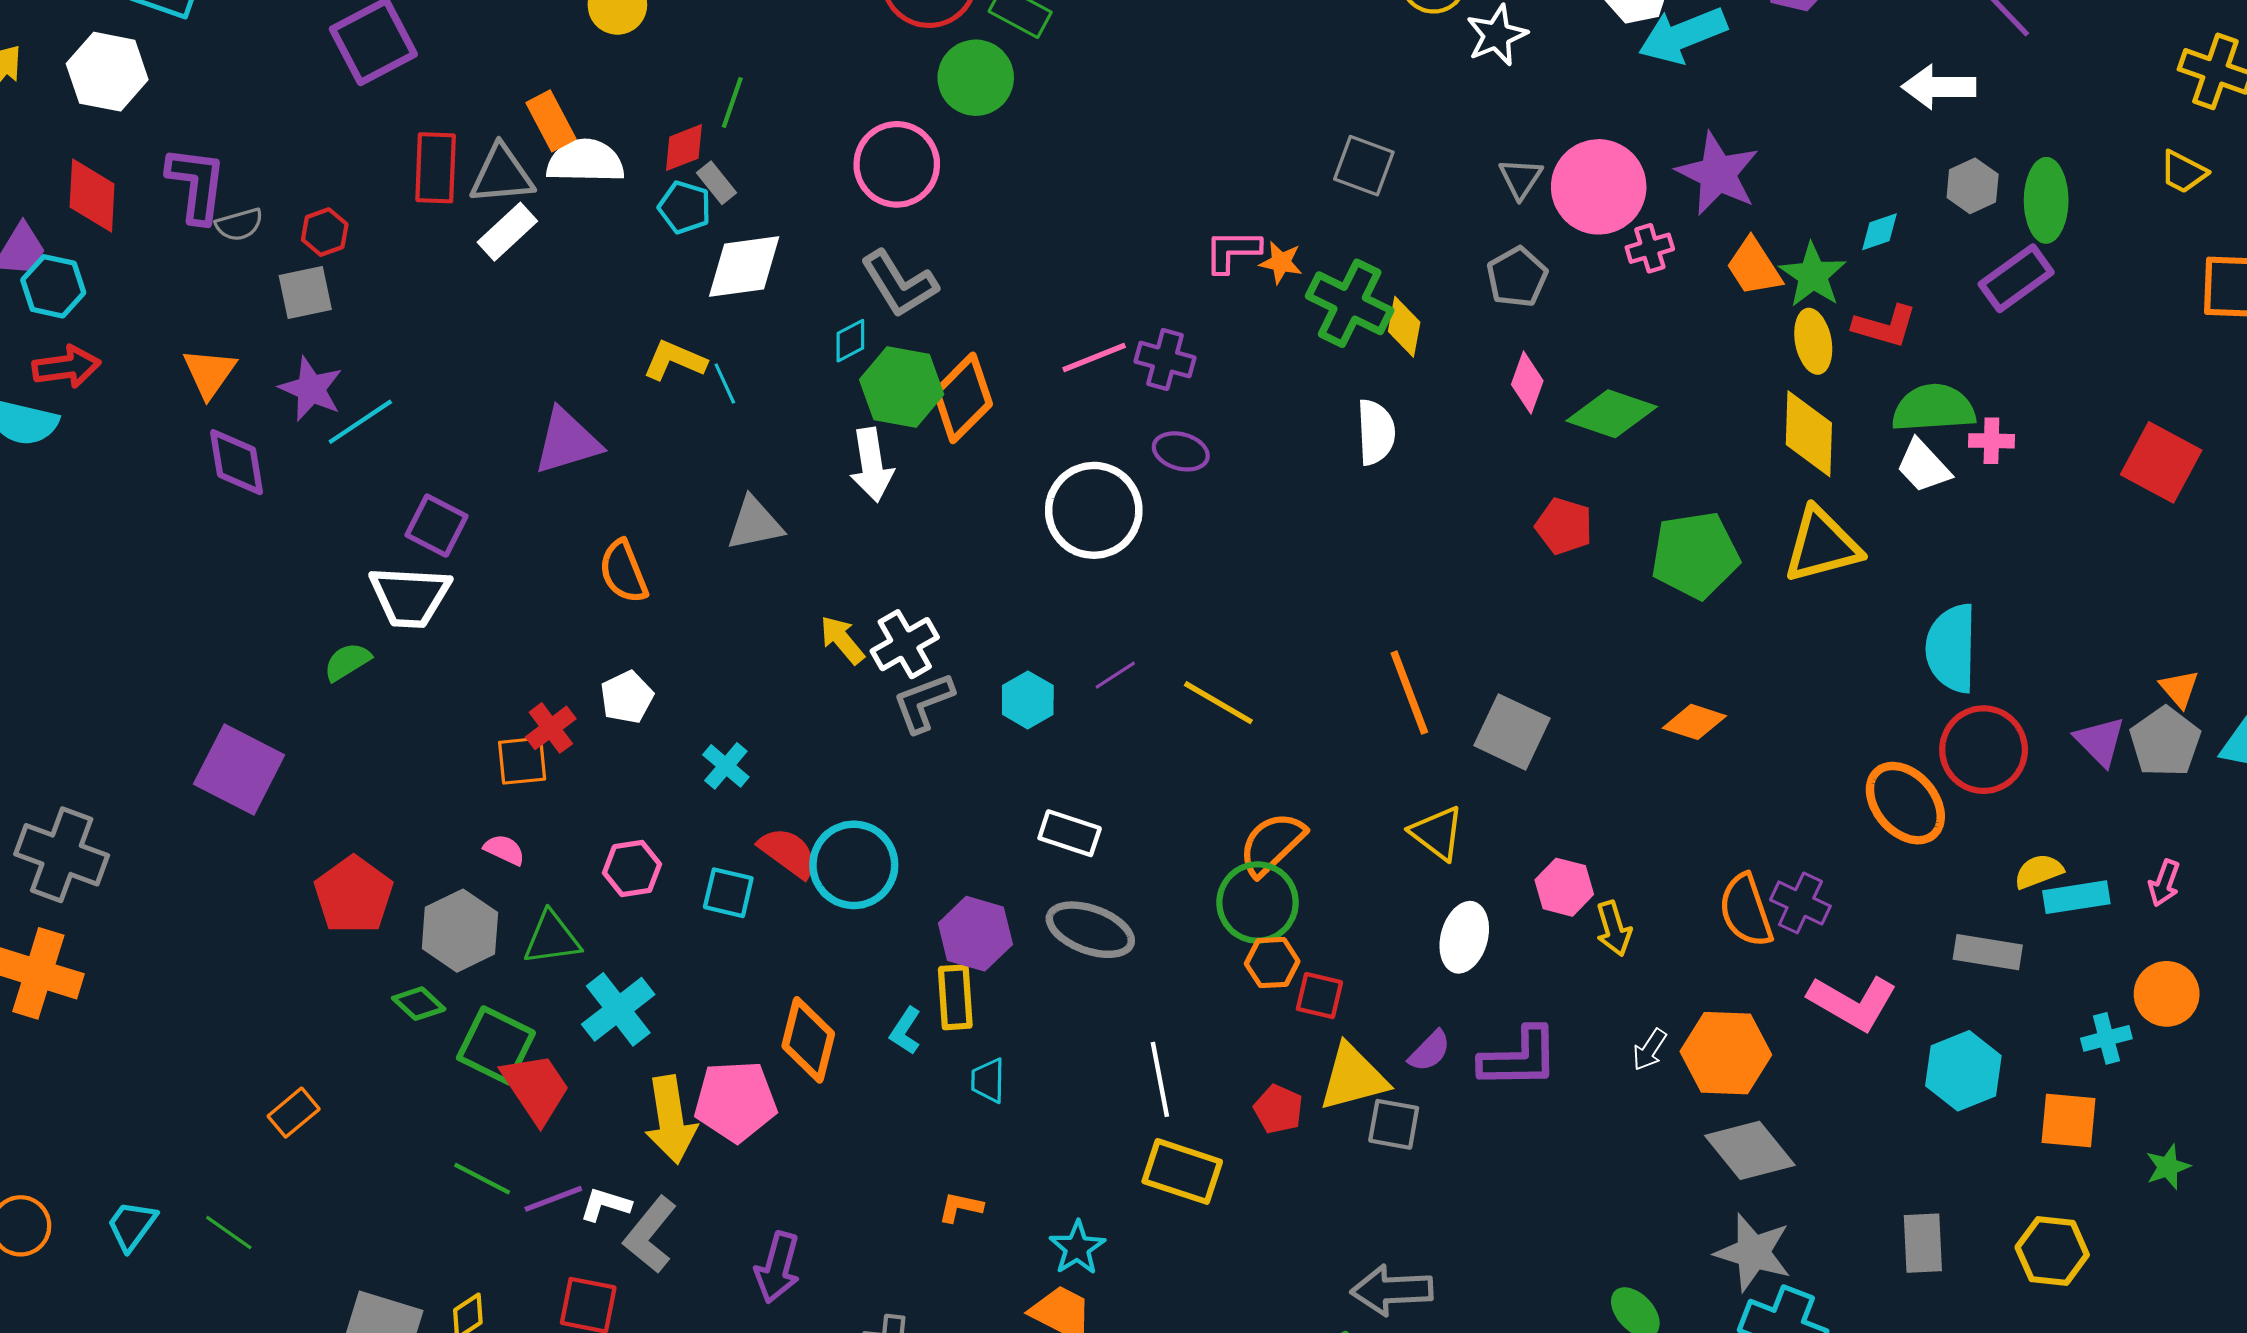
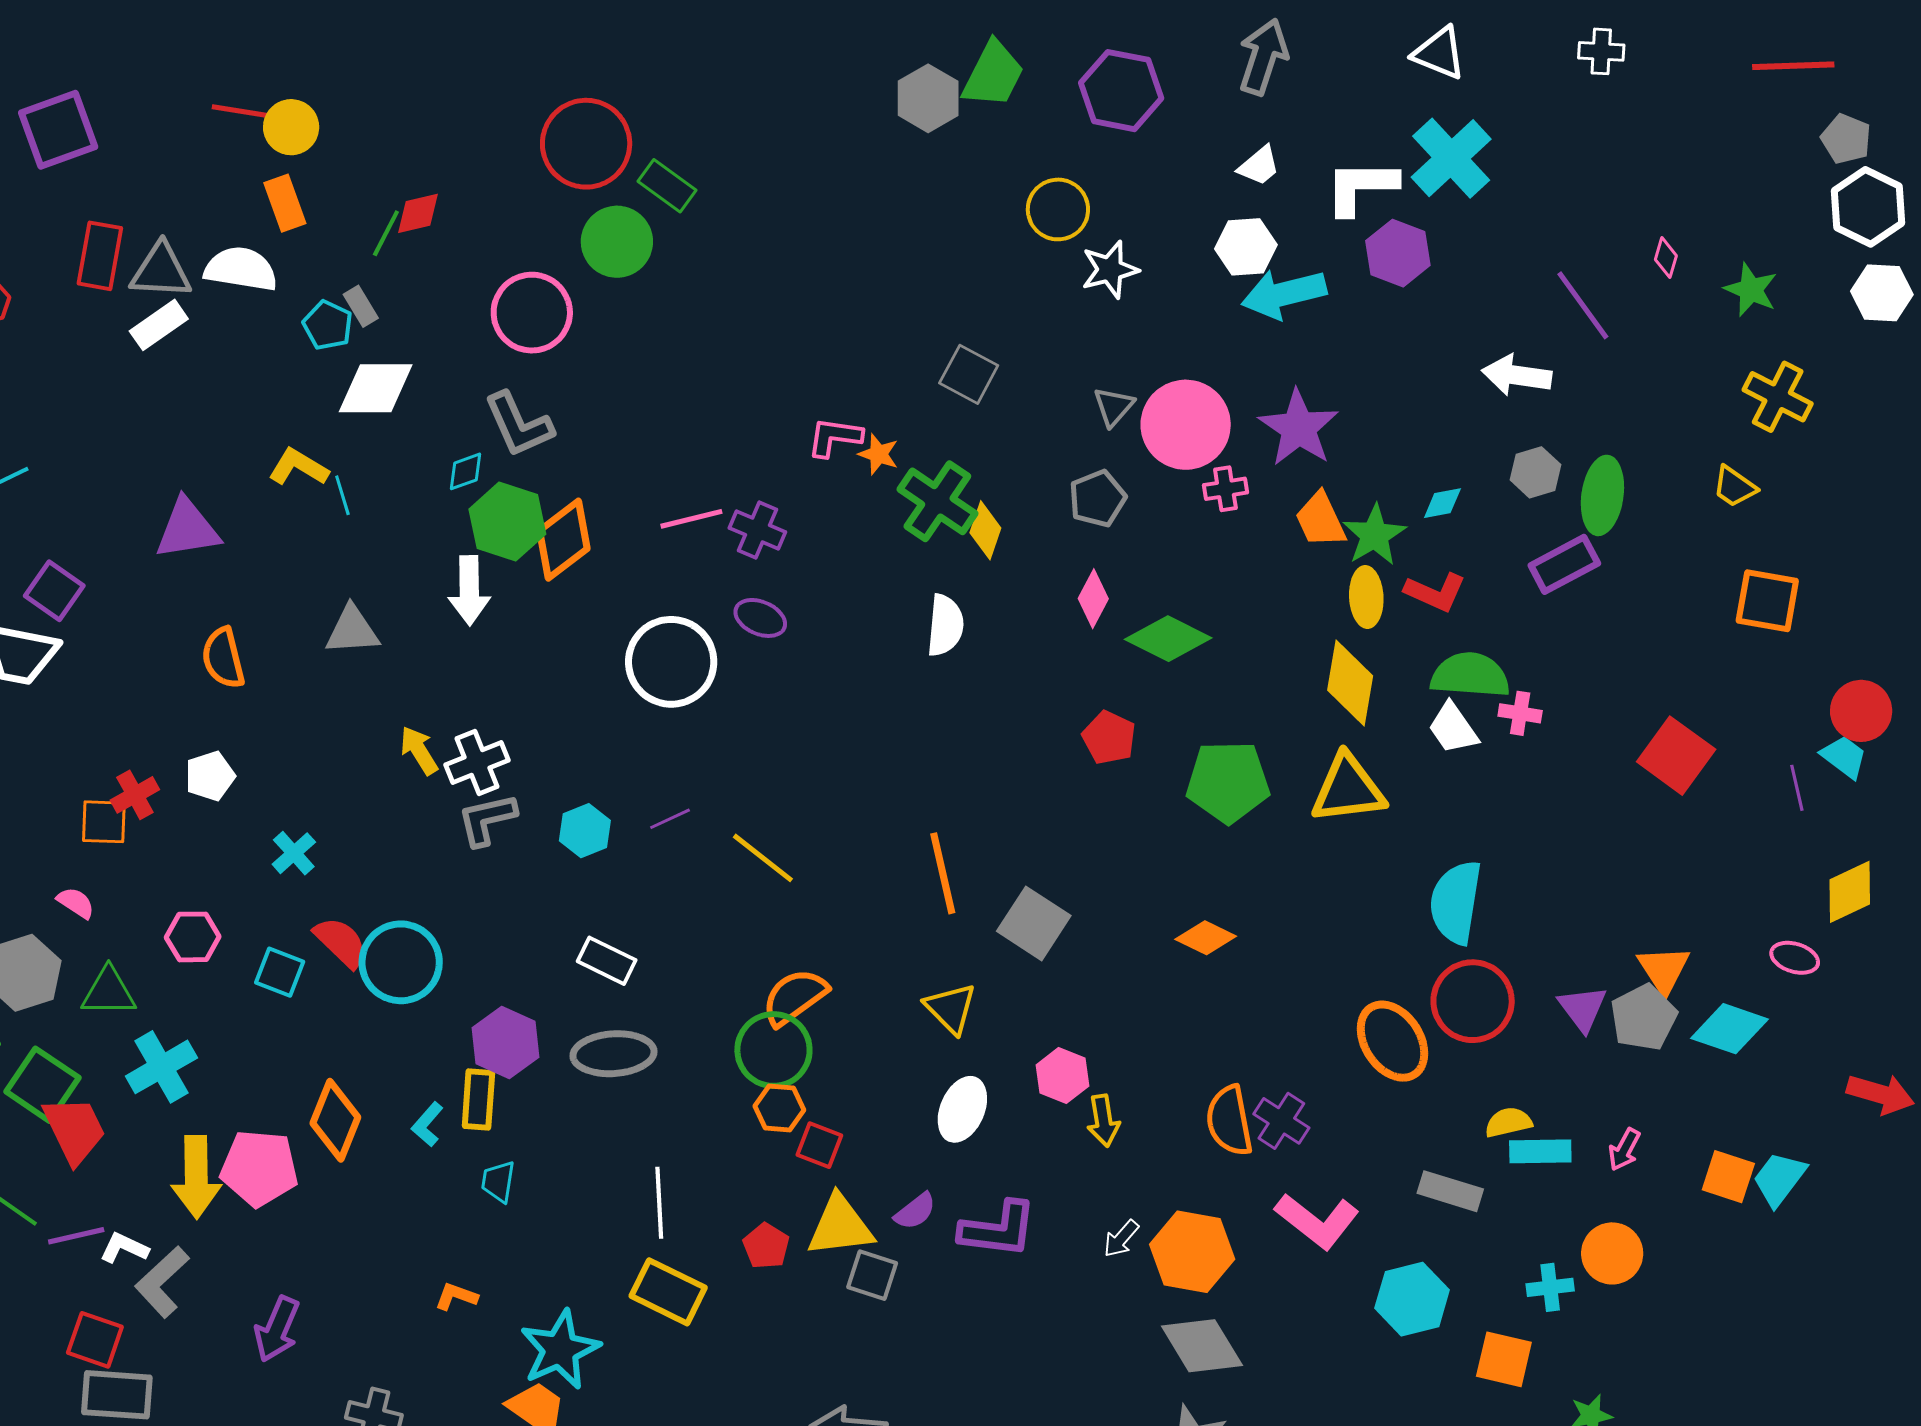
orange rectangle: (551, 121) -> (285, 203), moved
red diamond: (684, 148) -> (418, 213), moved
orange triangle: (2179, 689) -> (1664, 970), size x1.4
gray ellipse: (1090, 930) -> (613, 1054), turned -32
cyan star: (1077, 1248) -> (560, 1350), size x1.5

